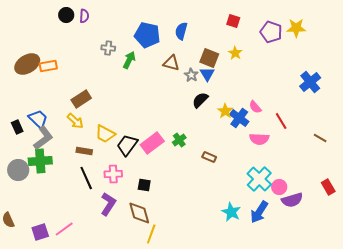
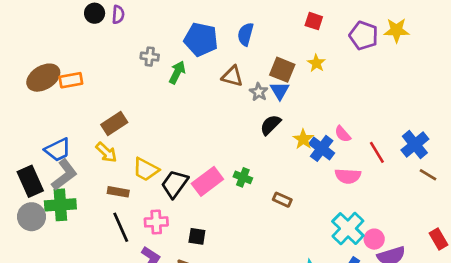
blue cross: (310, 82) -> (415, 145), moved
blue trapezoid: (38, 119) -> (58, 150), turned 110
black rectangle: (17, 127) -> (30, 181), moved, size x1.6
green cross: (179, 140) -> (243, 177), turned -32

